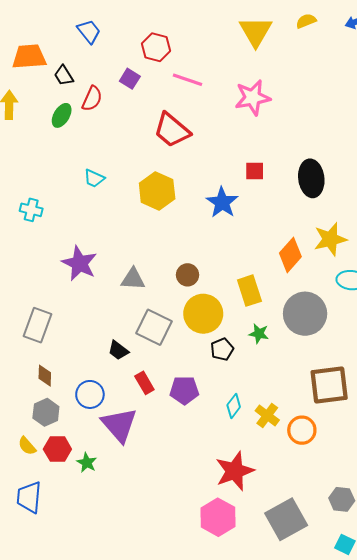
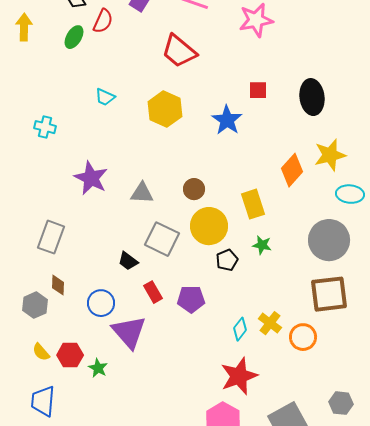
gray circle: (305, 314) -> (329, 240), moved
cyan diamond: (234, 406) -> (240, 329), moved
gray hexagon: (46, 412) -> (35, 305), moved

